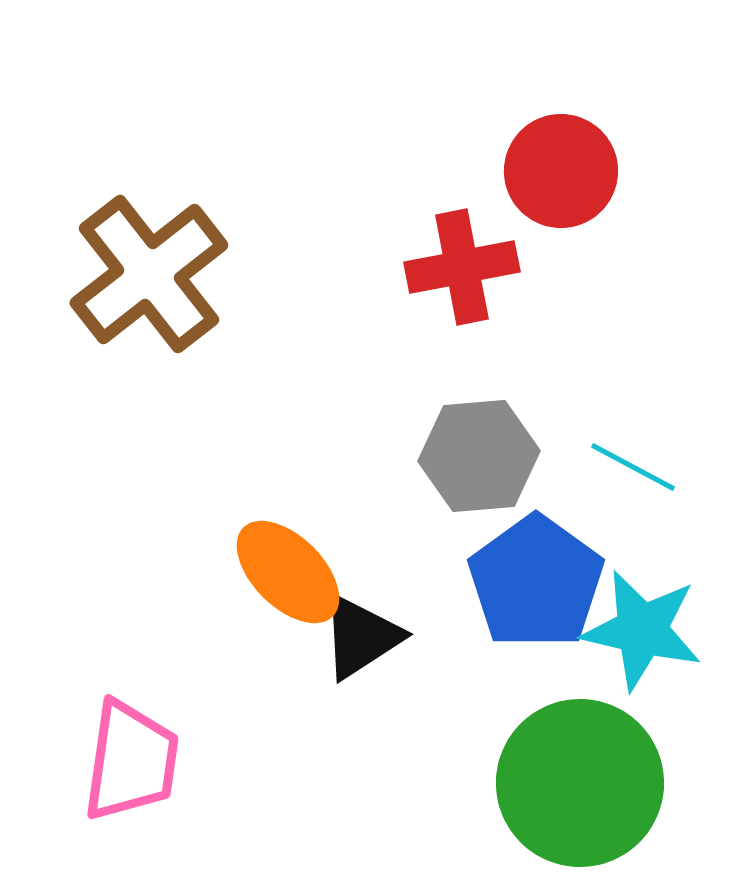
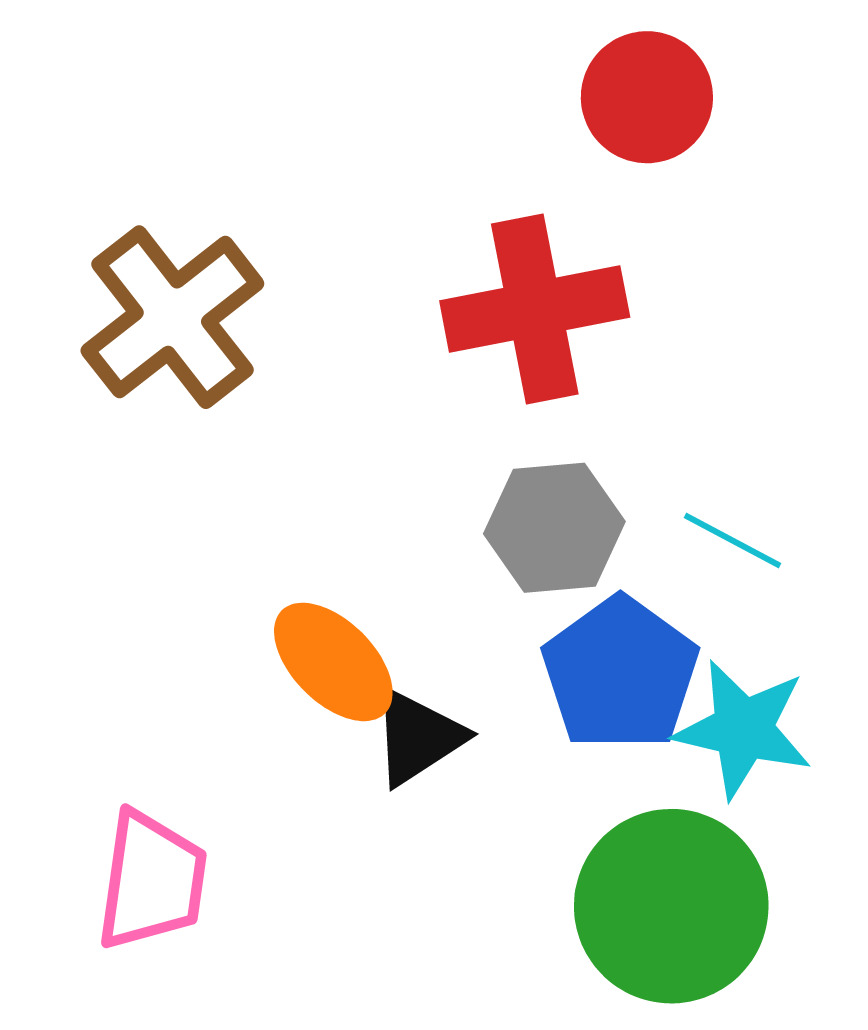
red circle: (561, 171) -> (647, 97), moved
red cross: (462, 267) -> (535, 309), size x1.4

